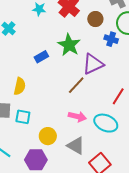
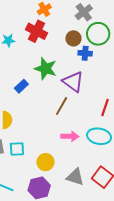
brown circle: (95, 19) -> (73, 38), moved
purple triangle: (93, 64) -> (73, 82), turned -45
gray triangle: (76, 146) -> (75, 177), moved

